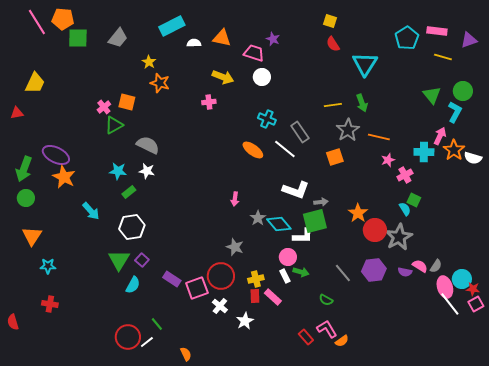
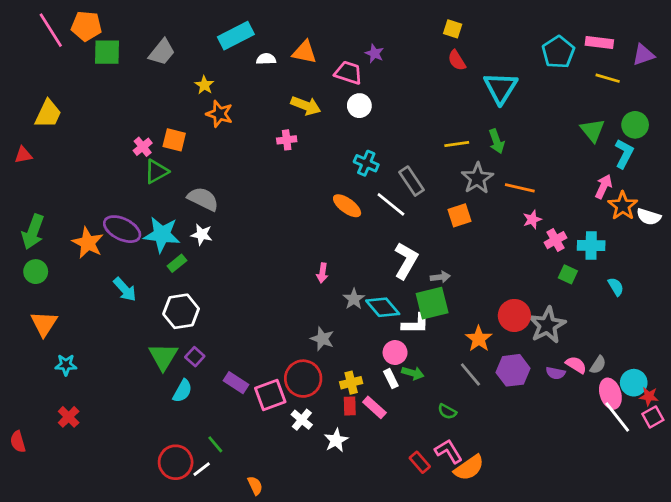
cyan cross: (424, 152) -> (591, 246), moved
purple ellipse: (56, 155) -> (122, 229), moved
cyan star: (118, 171) -> (162, 235), size x1.5
white L-shape: (296, 190) -> (406, 261), turned -80
cyan semicircle: (405, 209) -> (616, 287), moved
orange star: (358, 213) -> (479, 339), moved
red cross: (50, 304) -> (69, 417), turned 35
orange semicircle: (342, 341) -> (469, 468), size x1.6

